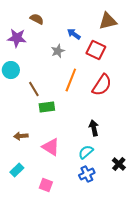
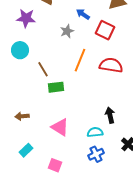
red semicircle: (102, 85) -> (111, 65), turned -115
black arrow: (94, 128) -> (110, 115), moved
brown arrow: (21, 136) -> (22, 116), moved
cyan semicircle: (86, 152) -> (95, 132), turned 35

